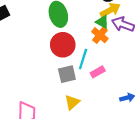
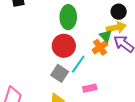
pink rectangle: (98, 72) -> (90, 88), moved
gray square: (67, 74) -> (60, 73), turned 30

